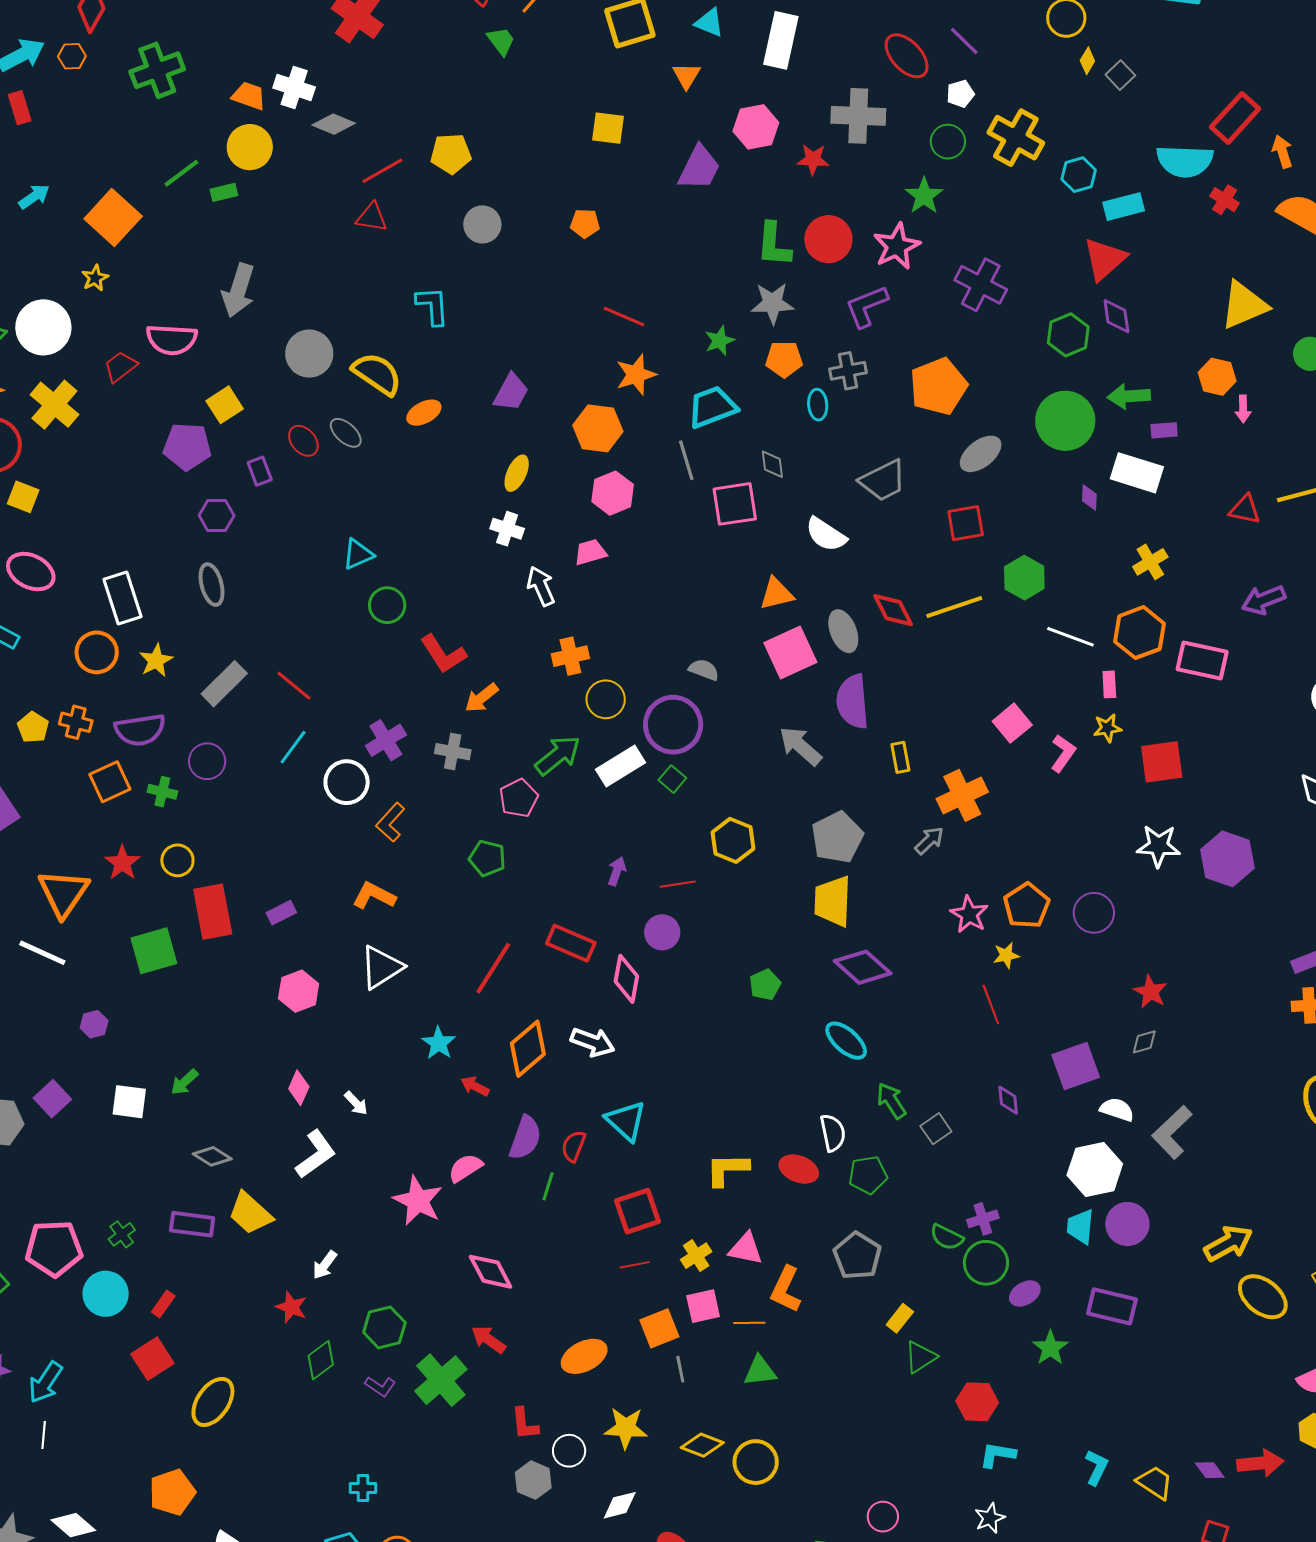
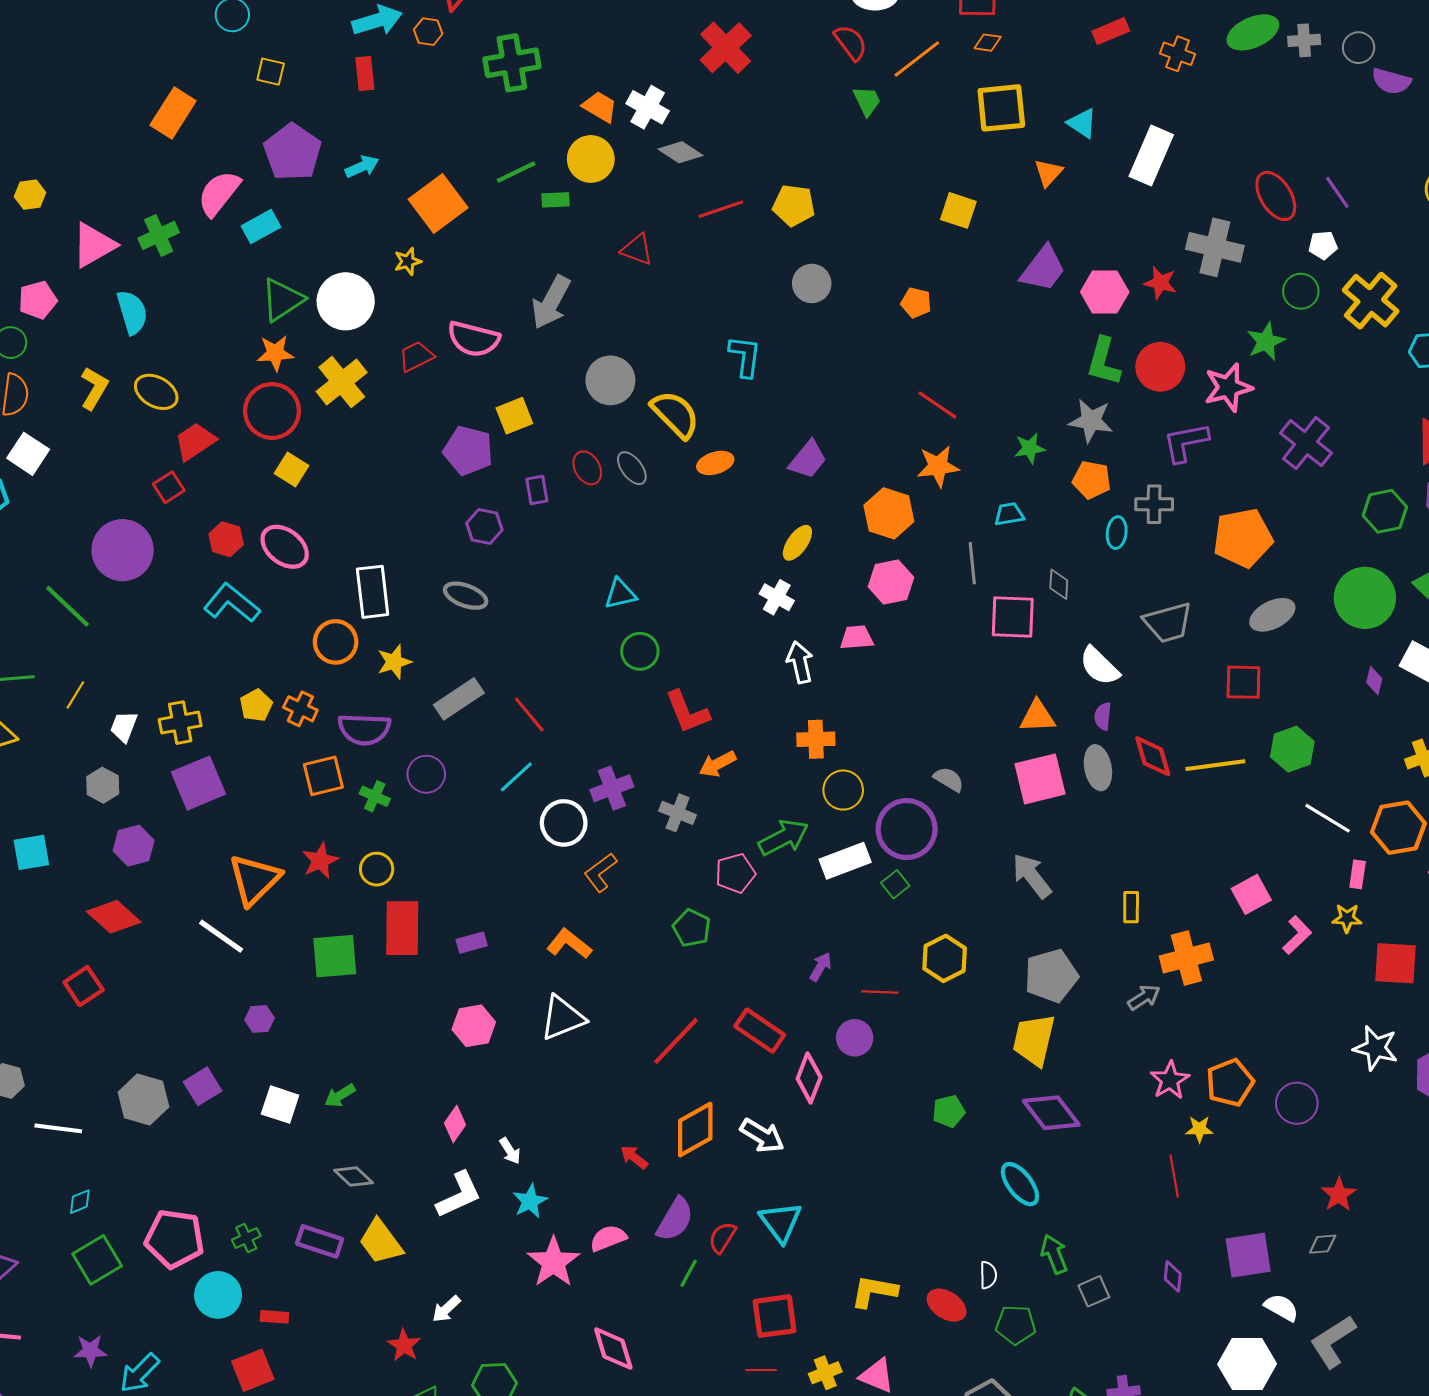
pink hexagon: (756, 127) -> (1105, 292), moved
red triangle: (372, 217) -> (637, 250), moved
cyan trapezoid: (712, 407) -> (1009, 514), size x0.6
gray ellipse: (212, 585) -> (466, 596), turned -66
purple semicircle: (853, 702) -> (1103, 716), moved, size x0.5
cyan star: (439, 1043) -> (530, 1201), moved
white semicircle: (833, 1133) -> (988, 1275), size x0.7
red rectangle: (163, 1304) -> (274, 1317), turned 48

